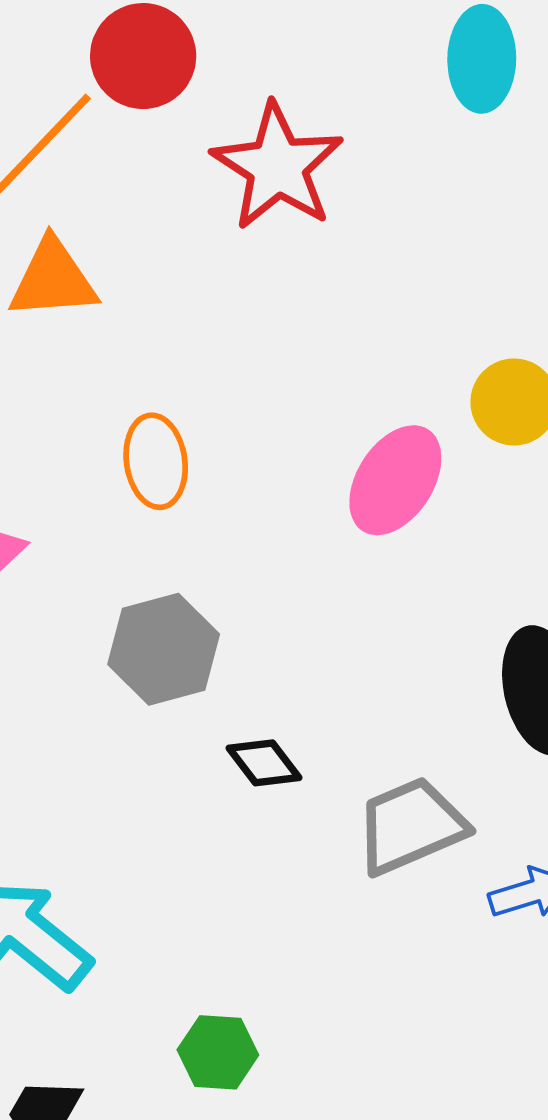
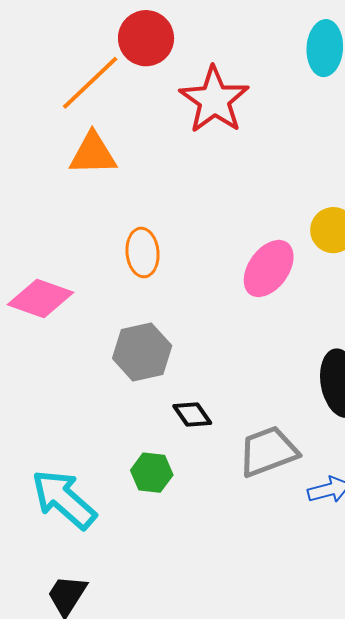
green hexagon: (218, 1052) -> (152, 473), moved

